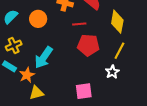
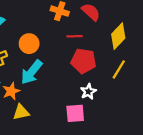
orange circle: (38, 19) -> (29, 44), moved
yellow diamond: (117, 22) -> (118, 36), turned 30
white star: (112, 72) -> (88, 92), moved

